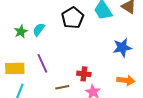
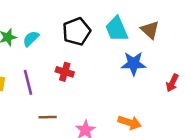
blue star: (122, 47) -> (134, 64), moved
red cross: (84, 74) -> (65, 72), moved

